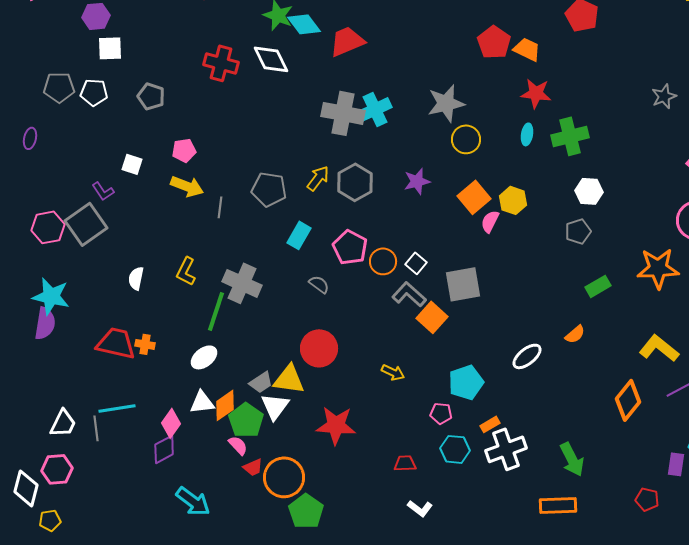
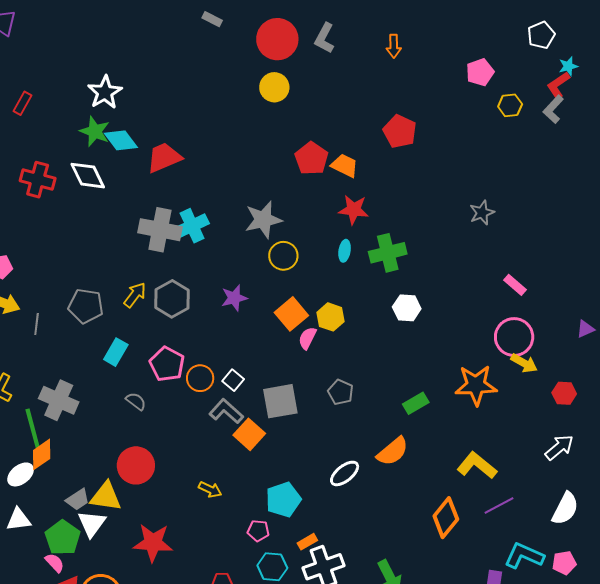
gray pentagon: (578, 231) -> (341, 392), moved, turned -30
green line: (216, 311) -> (33, 428), turned -33
orange semicircle: (575, 334) -> (393, 451), size x1.6
orange diamond: (225, 405) -> (42, 454), moved

